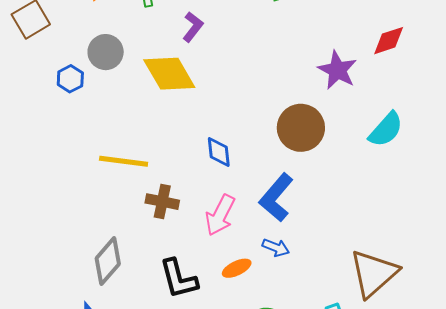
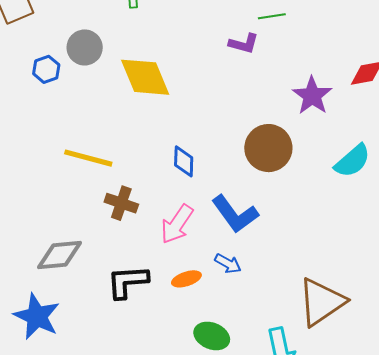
purple L-shape: (193, 27) -> (244, 44), moved, turned 60
blue L-shape: (276, 198) -> (235, 214), turned -84
gray diamond: (108, 261) -> (60, 255), turned 36
black L-shape: (179, 279) -> (127, 282), turned 93

